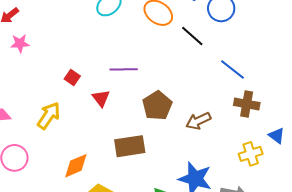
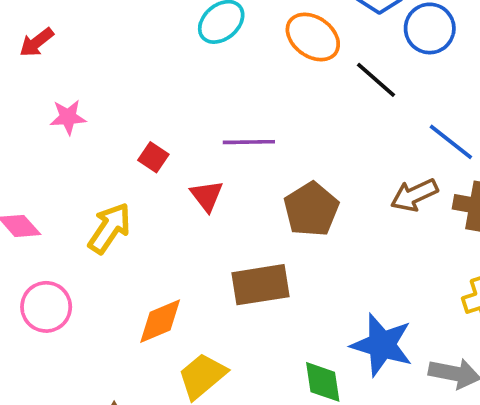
pink star: (20, 43) -> (68, 117), moved
brown arrow: (198, 121) -> (414, 195), moved

